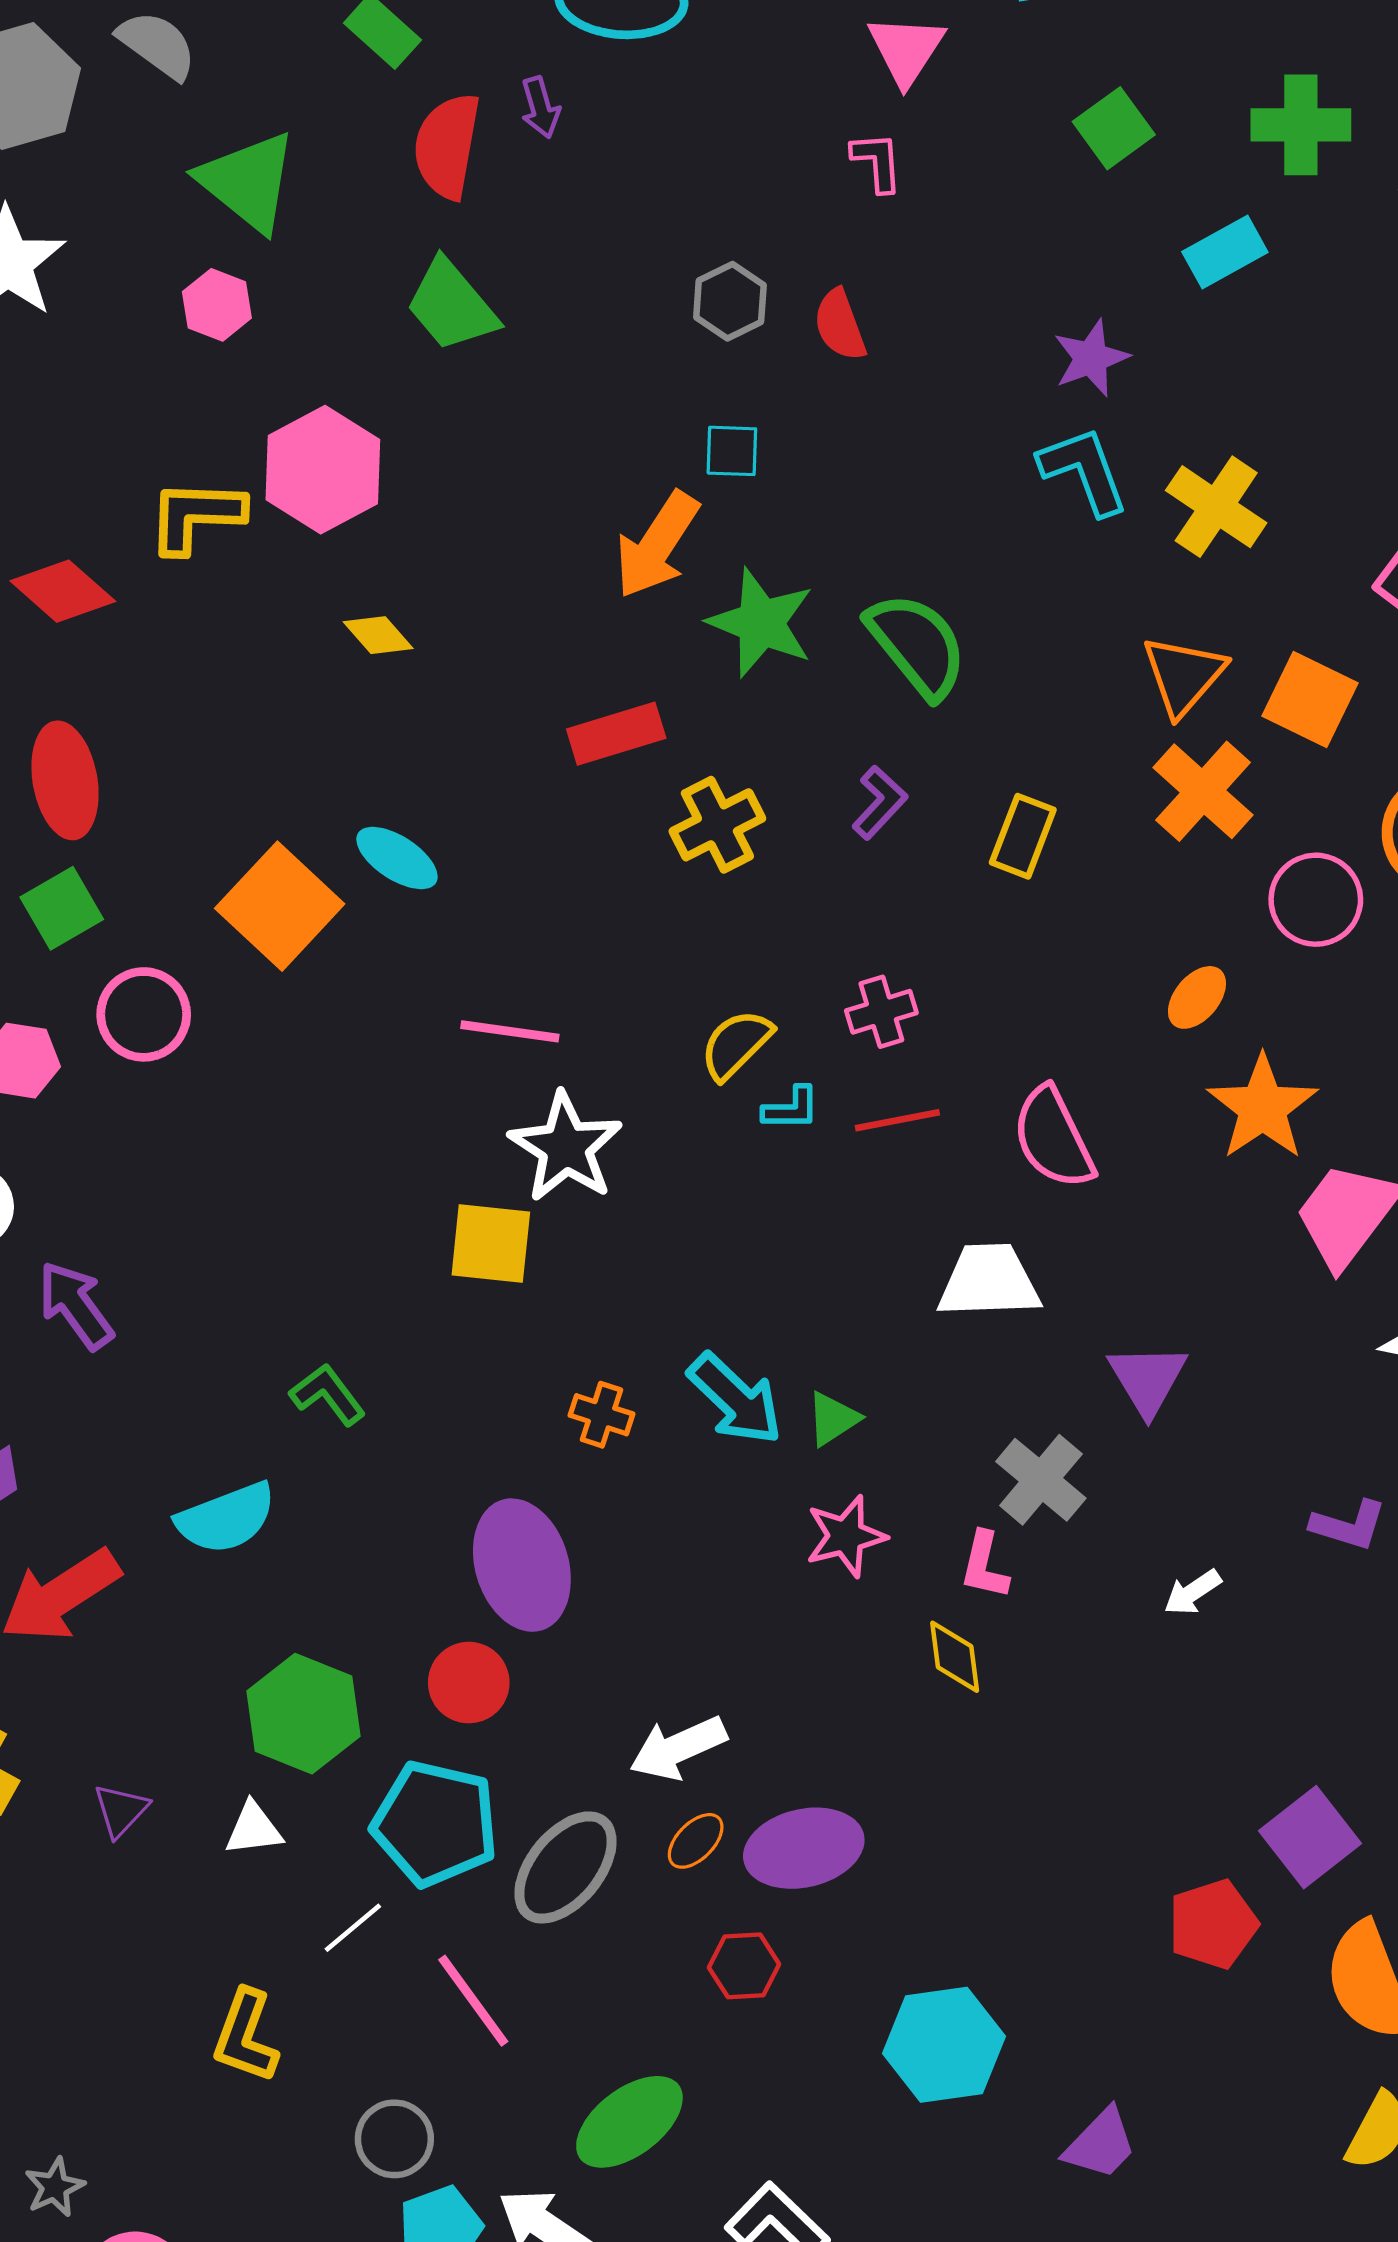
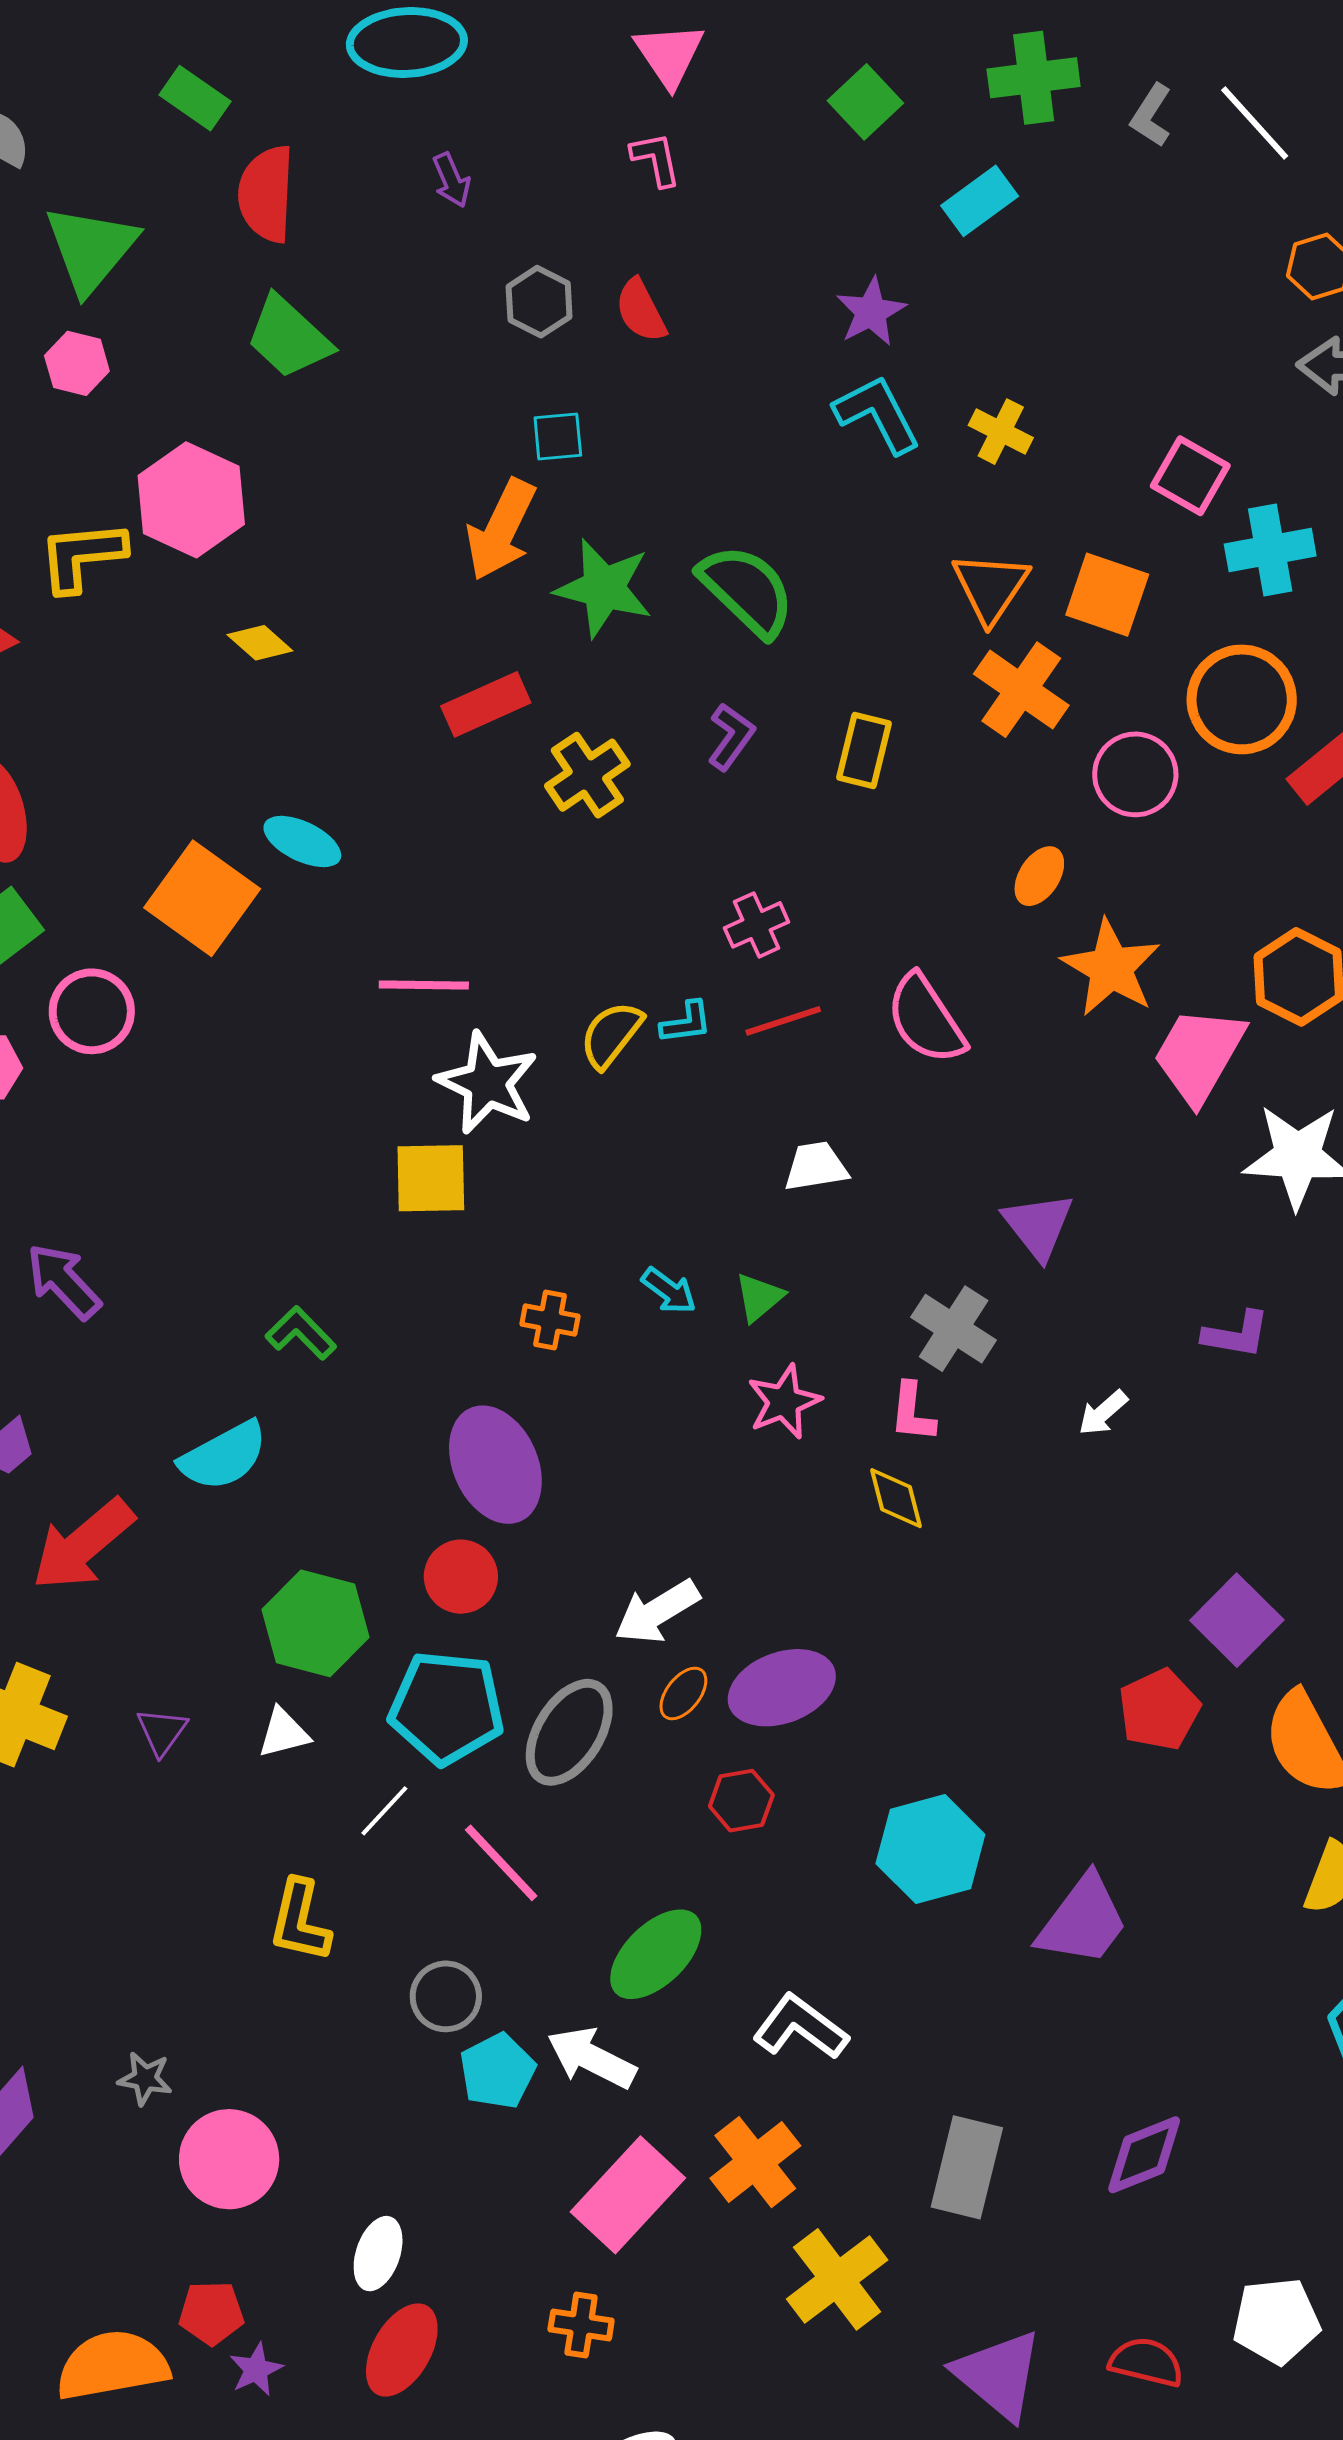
purple arrow: (540, 107) -> (451, 180), moved
green triangle: (248, 182) -> (91, 249), turned 38
yellow cross: (1216, 507) -> (1001, 432), size x0.7
yellow semicircle: (736, 1044) -> (611, 1035), moved
white trapezoid: (989, 1281) -> (816, 1167), moved, size x0.7
cyan arrow: (735, 1399) -> (669, 1291), size x0.6
purple trapezoid: (1100, 2144) -> (1083, 1921), size x1.4
gray star: (55, 2187) -> (145, 2079), turned -30

